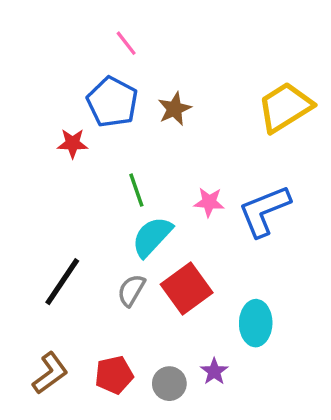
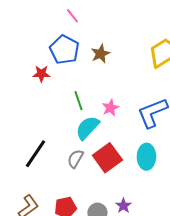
pink star: (209, 202) -> (110, 108), moved, turned -30
cyan ellipse: (256, 323) -> (146, 157), moved

